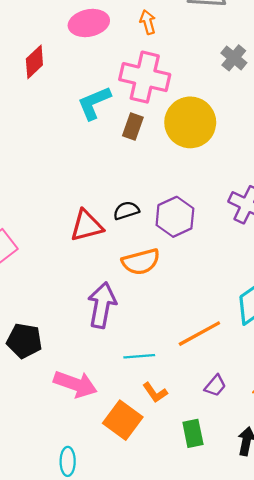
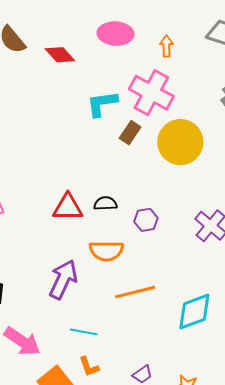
red diamond: (34, 62) -> (60, 55), turned 76
purple hexagon: (175, 217) -> (146, 220), size x0.7
orange line: (199, 334) -> (135, 292), moved

